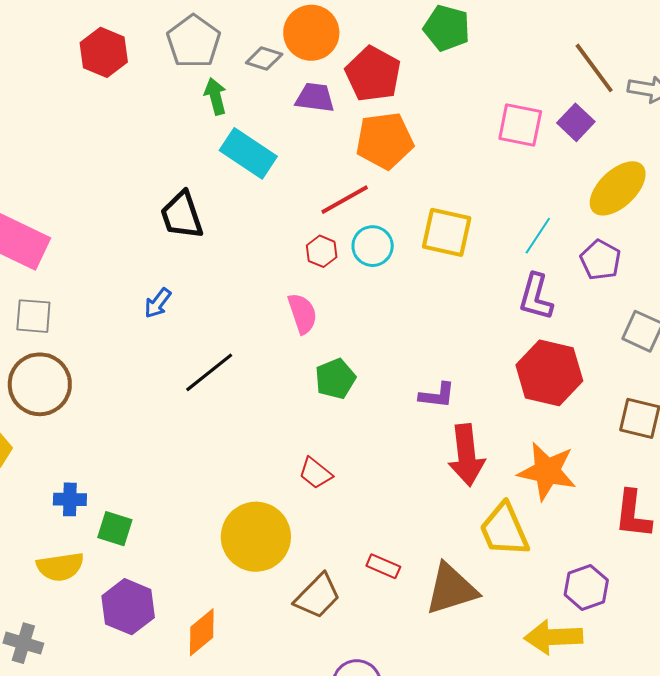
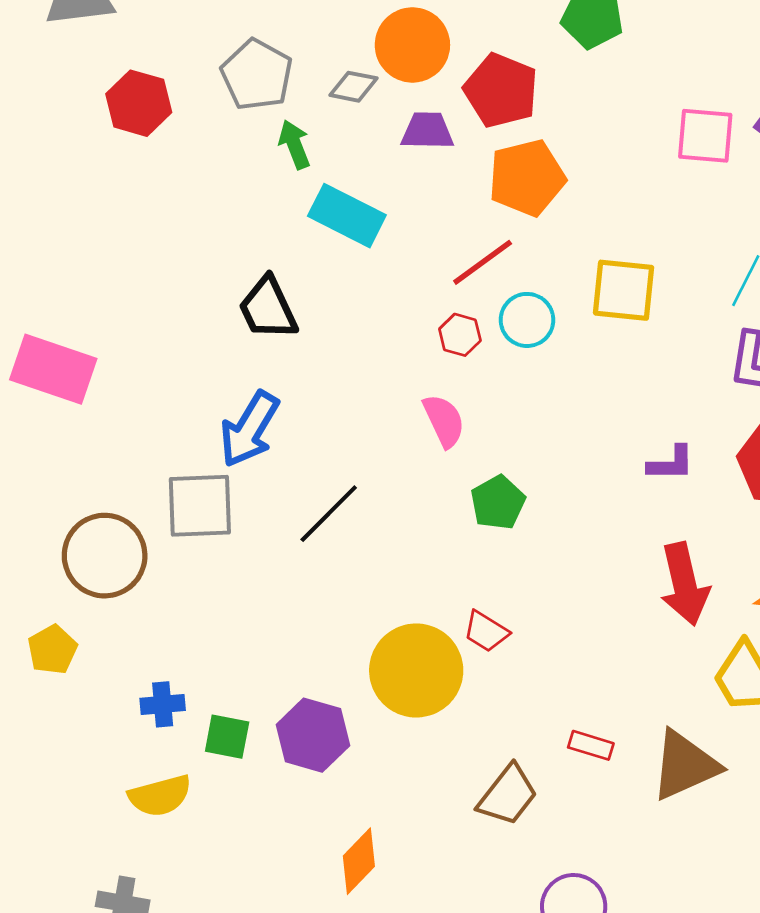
blue arrow: (158, 303) -> (249, 429), size x1.8
gray square: (33, 316) -> (200, 506), moved, size x1.4
purple L-shape: (437, 395) -> (671, 463), moved
yellow circle: (256, 537) -> (416, 670), moved
purple hexagon: (128, 607) -> (313, 735), moved

